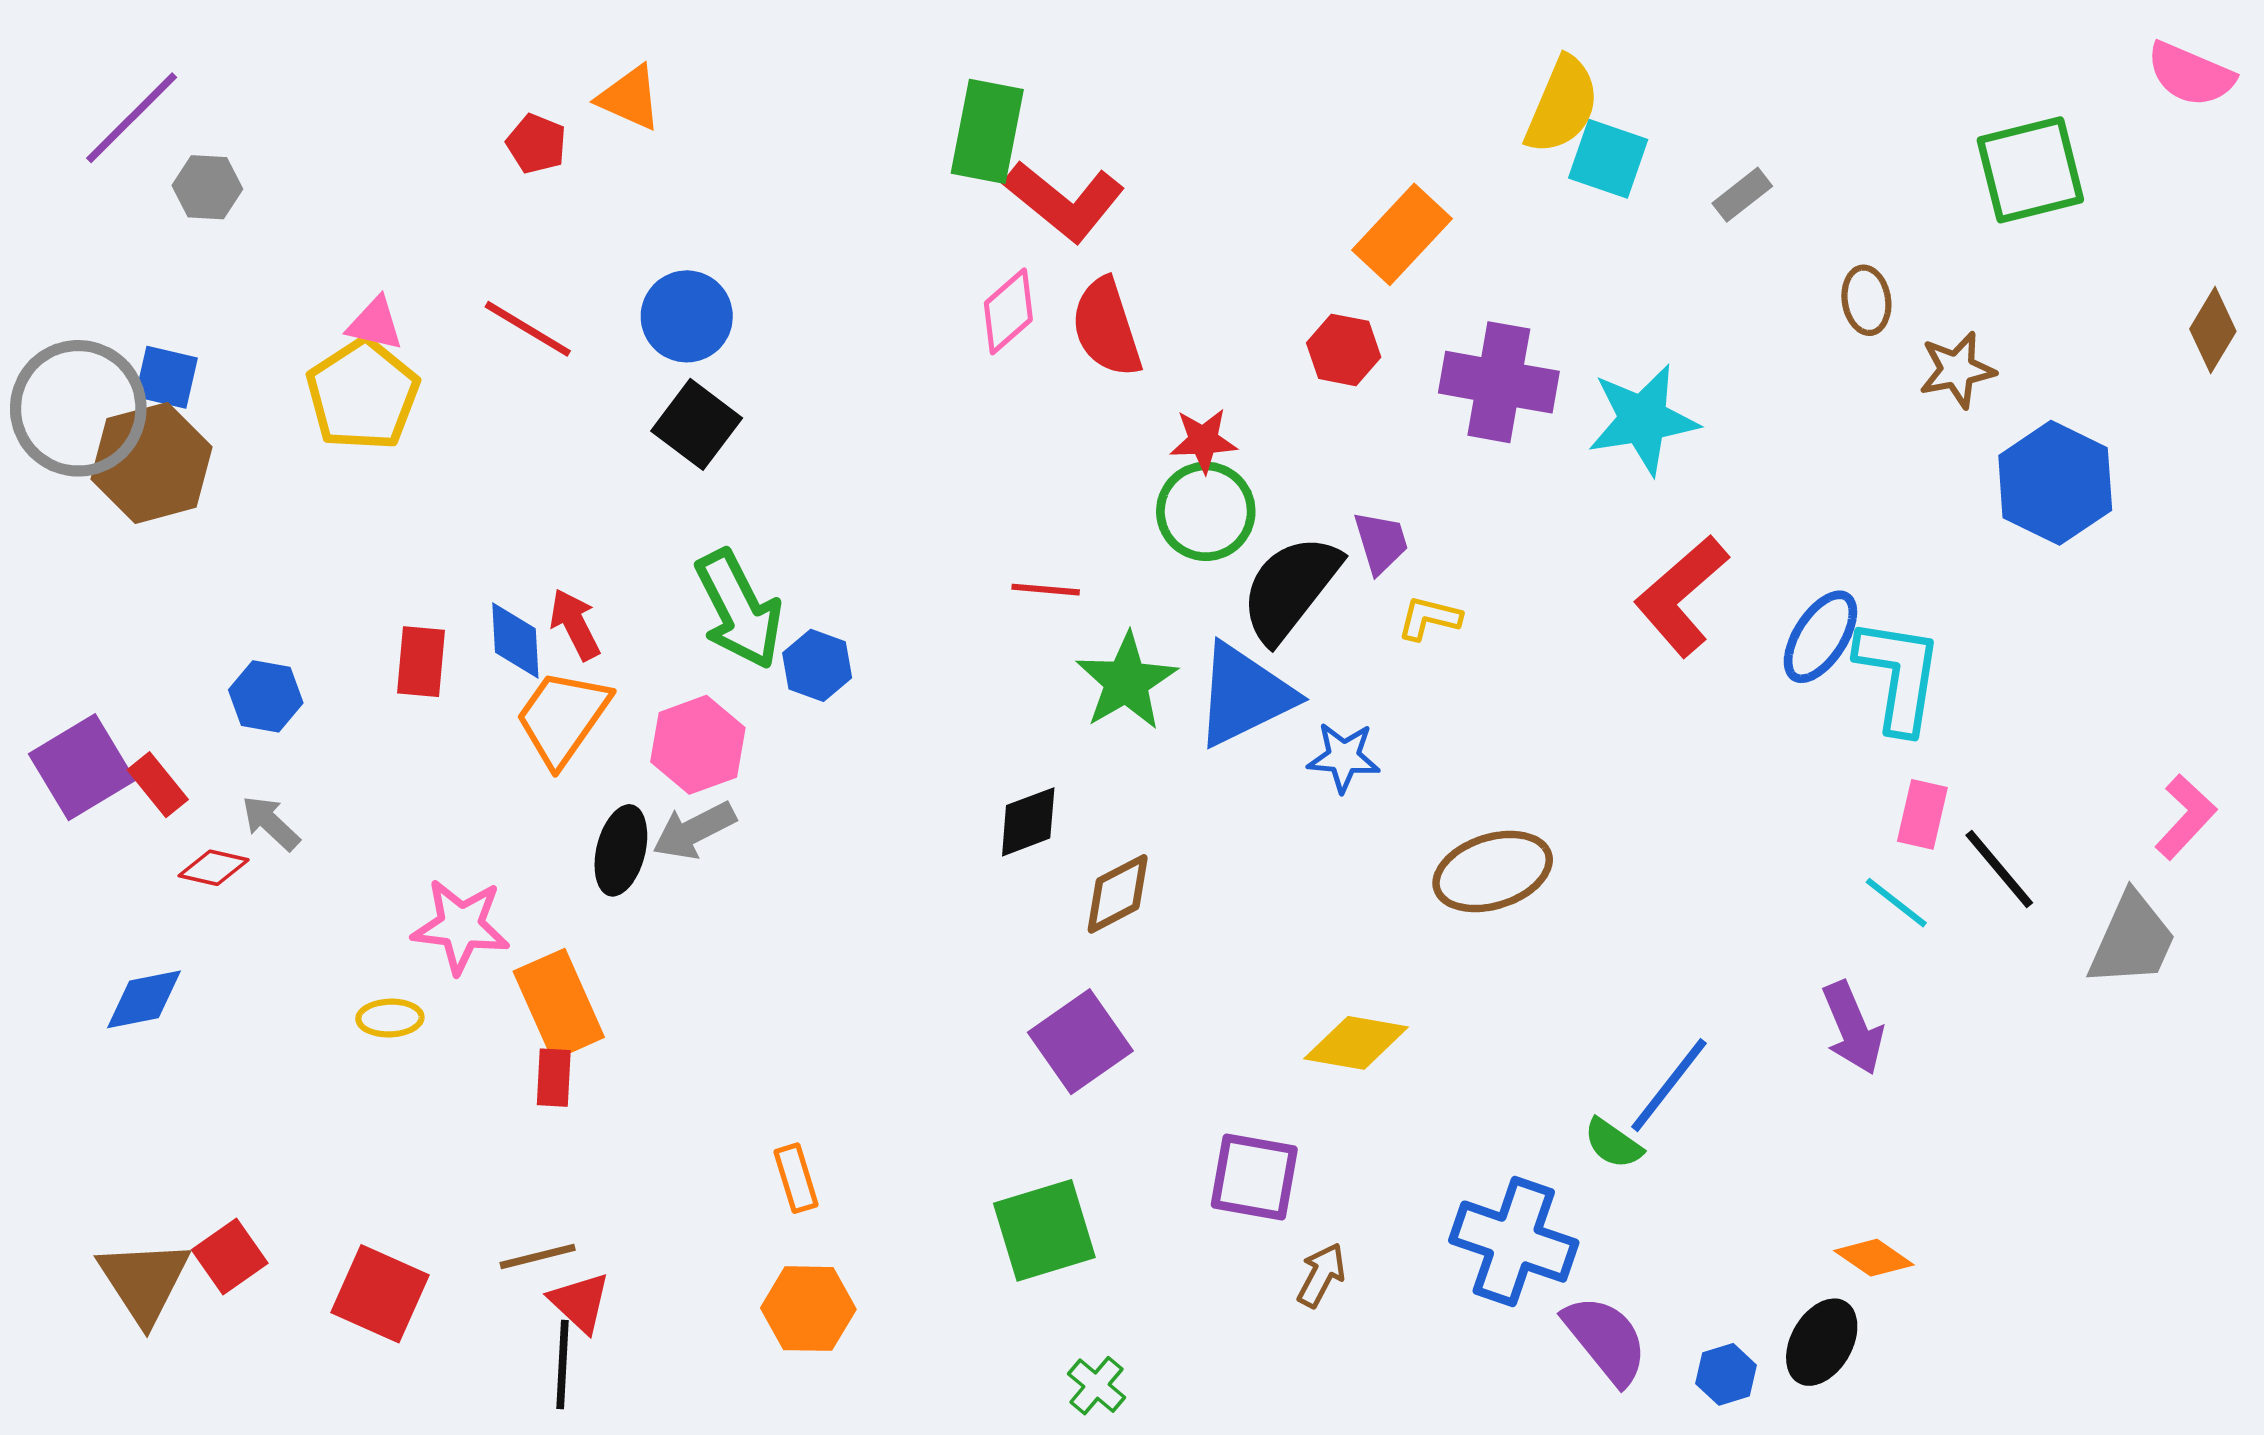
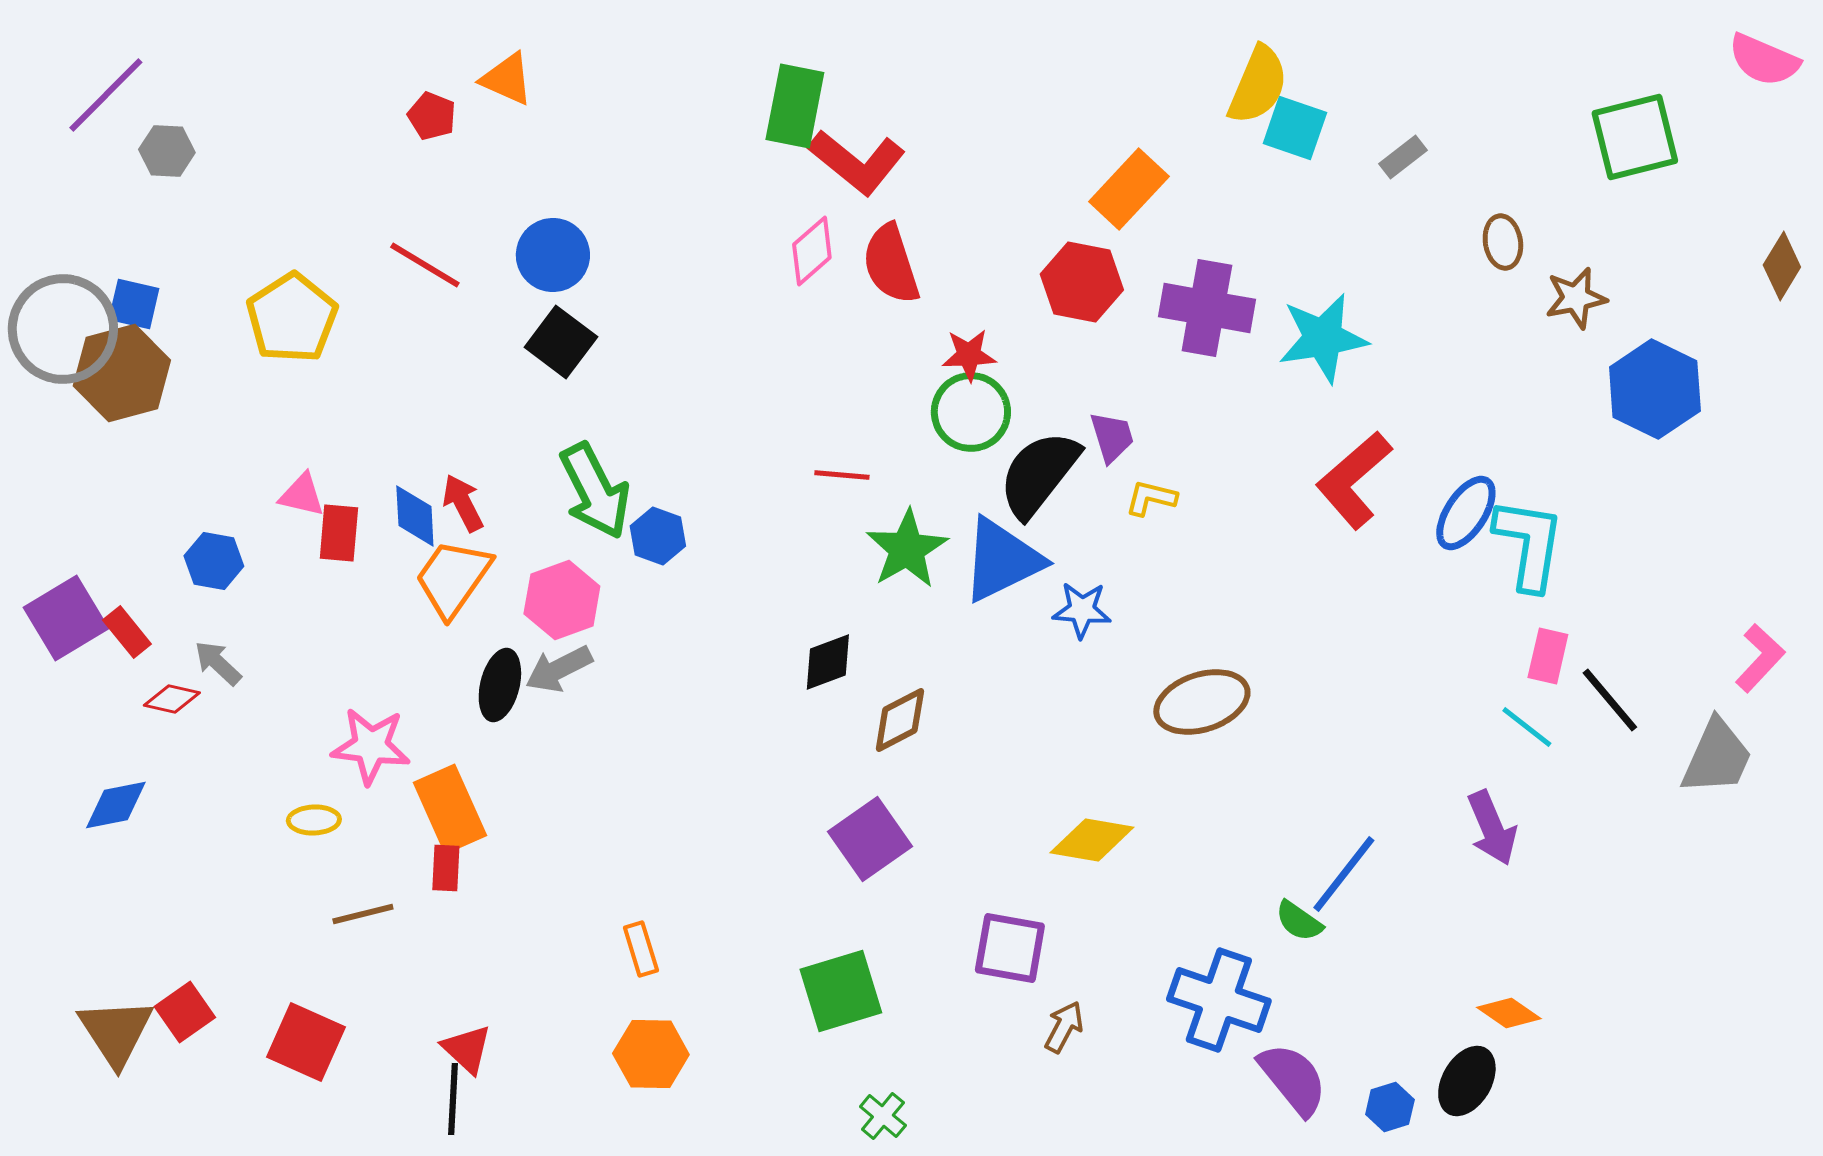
pink triangle: (375, 324) -> (302, 495), moved
red hexagon: (1344, 350) -> (1082, 282), size x1.4
brown line: (538, 1256) -> (363, 914), moved

